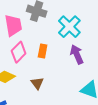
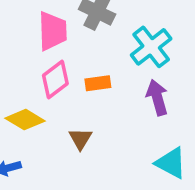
orange rectangle: (43, 51) -> (98, 83), turned 64

